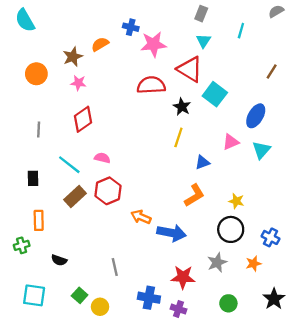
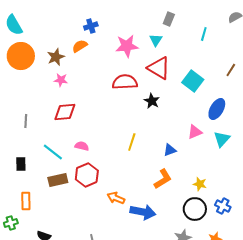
blue cross: (131, 27) -> (91, 26), moved, turned -32
cyan triangle: (203, 41) -> (156, 40), moved
orange circle: (36, 74) -> (21, 56), moved, size x1.4
cyan square: (215, 94) -> (193, 81), moved
red diamond: (83, 119) -> (65, 112), turned 30
yellow line: (178, 137) -> (132, 142), moved
brown rectangle: (75, 197) -> (58, 180), turned 30
blue cross: (270, 237) -> (223, 206), moved

